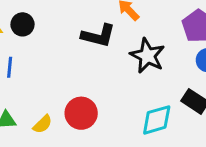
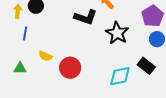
yellow semicircle: (43, 124) -> (45, 56), moved, turned 64

